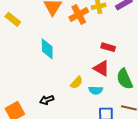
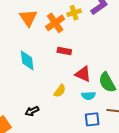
red rectangle: (108, 47) -> (64, 51), moved
cyan semicircle: (96, 90) -> (89, 96), moved

